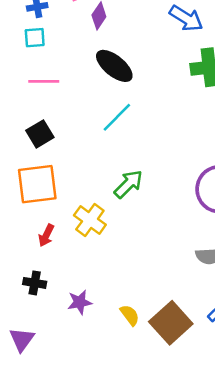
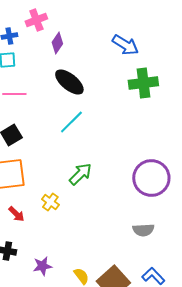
yellow cross: (90, 220) -> (50, 202), size x0.7
red arrow: (46, 235) -> (16, 214), turned -72

